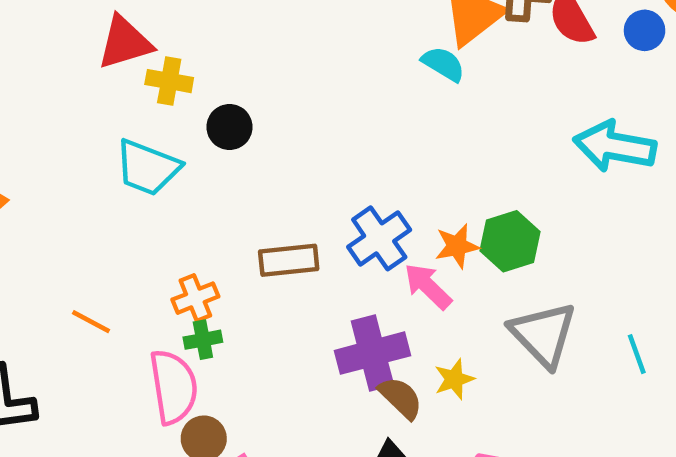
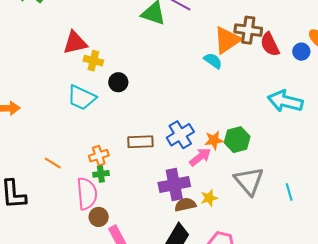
pink arrow: (428, 286) -> (200, 157), turned 95
brown semicircle: (401, 398) -> (185, 205), turned -60

